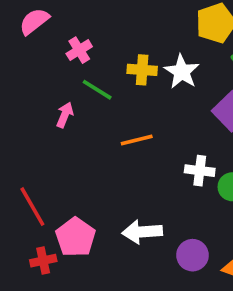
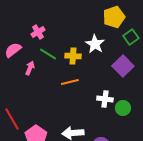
pink semicircle: (34, 21) -> (13, 50), moved
yellow cross: (142, 70) -> (73, 56), moved

